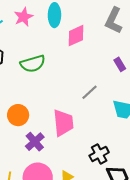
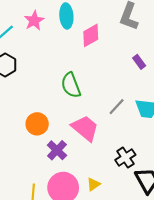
green semicircle: (33, 64) -> (71, 85), moved, turned 90
gray line: (89, 92) -> (117, 107), moved
pink trapezoid: (63, 123) -> (85, 128), turned -40

